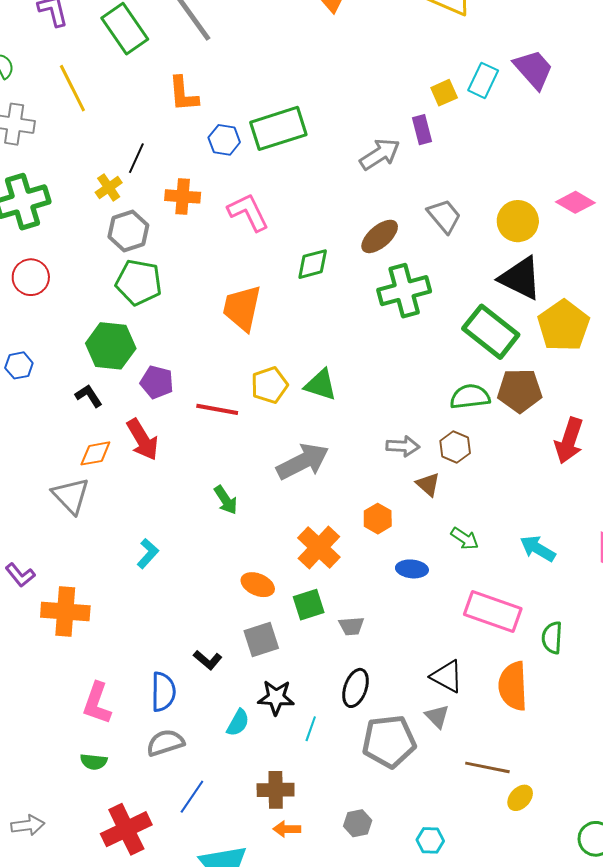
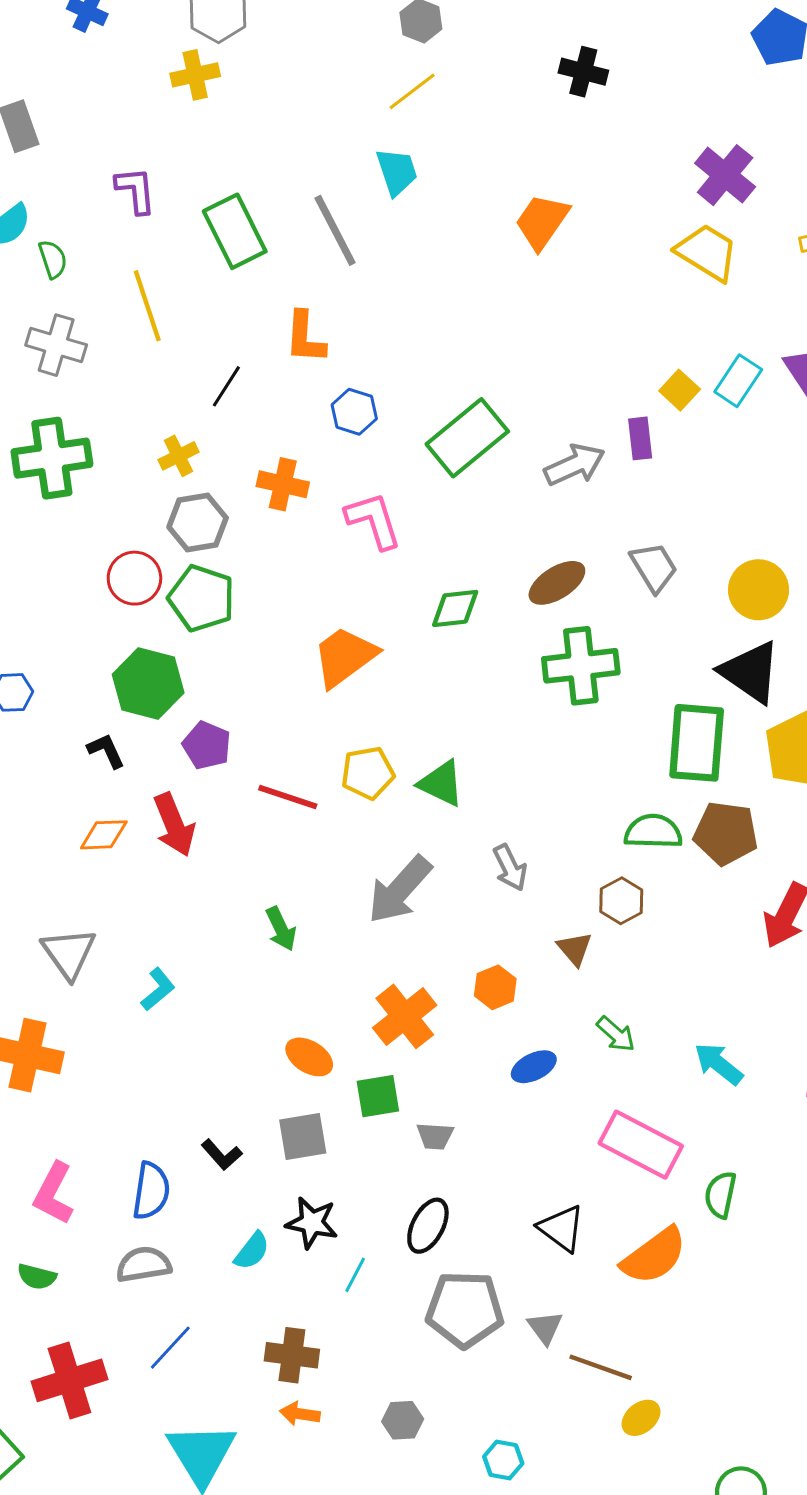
yellow square: (444, 93) -> (680, 390), turned -32
green rectangle: (278, 128) -> (467, 438), moved, turned -30
black line: (136, 158) -> (226, 386), moved
red circle: (31, 277) -> (134, 578), moved
orange trapezoid: (242, 308) -> (345, 657), turned 33
green rectangle: (491, 332) -> (697, 743), turned 48
gray arrow: (403, 446) -> (510, 868), moved, turned 52
gray arrow: (303, 462) -> (400, 890), turned 150
gray triangle: (71, 496) -> (69, 953), moved
blue ellipse: (412, 569) -> (534, 1067), turned -40
orange semicircle: (513, 686) -> (654, 1256), turned -132
gray triangle: (437, 716) -> (545, 1328), moved

